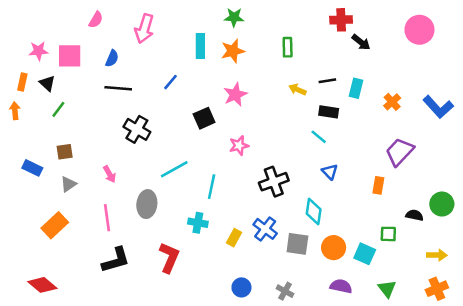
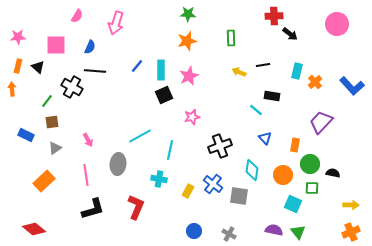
cyan rectangle: (200, 46) -> (161, 70), moved
pink star: (39, 51) -> (18, 37), moved
cyan rectangle: (356, 88) -> (297, 71), moved
green line: (58, 109) -> (47, 101), moved
black rectangle: (329, 112) -> (272, 96), moved
black cross: (137, 129) -> (72, 87), moved
orange rectangle: (378, 185) -> (295, 145), moved
green circle: (442, 204) -> (310, 164), moved
orange circle: (334, 248) -> (283, 175), moved
green triangle: (387, 289) -> (298, 232), moved

